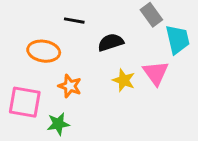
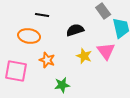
black line: (74, 21) -> (42, 15), moved
green star: (58, 124) -> (62, 85), moved

